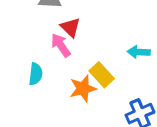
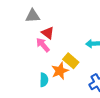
cyan semicircle: (36, 74) -> (44, 80), moved

